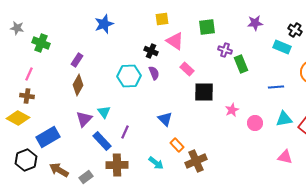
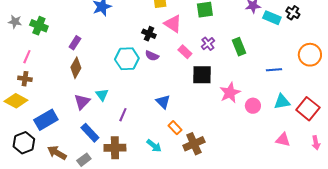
gray star: (17, 28) -> (15, 22), moved
cyan rectangle: (282, 47) -> (272, 18), moved
purple cross: (225, 50) -> (208, 44), moved, turned 32
purple semicircle: (154, 73) -> (152, 56), turned 136
pink star: (232, 110) -> (230, 93), size x1.5
blue rectangle: (102, 141) -> (90, 133), moved

